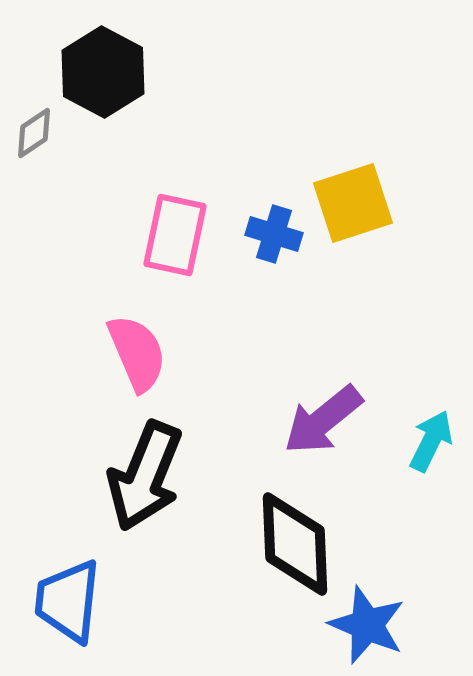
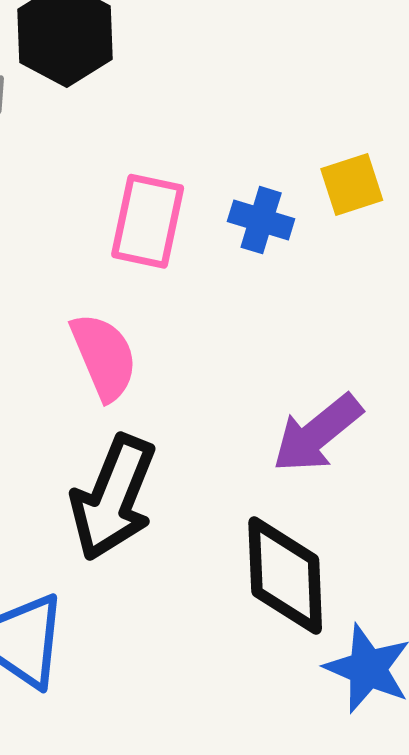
yellow square: (353, 203) -> (352, 185), size x0.7

